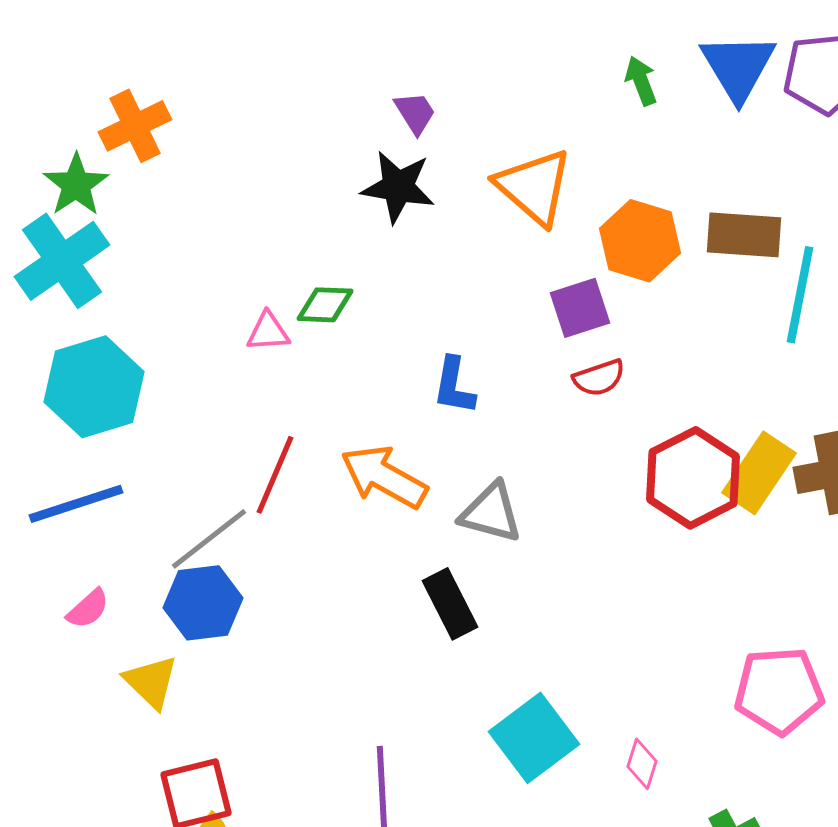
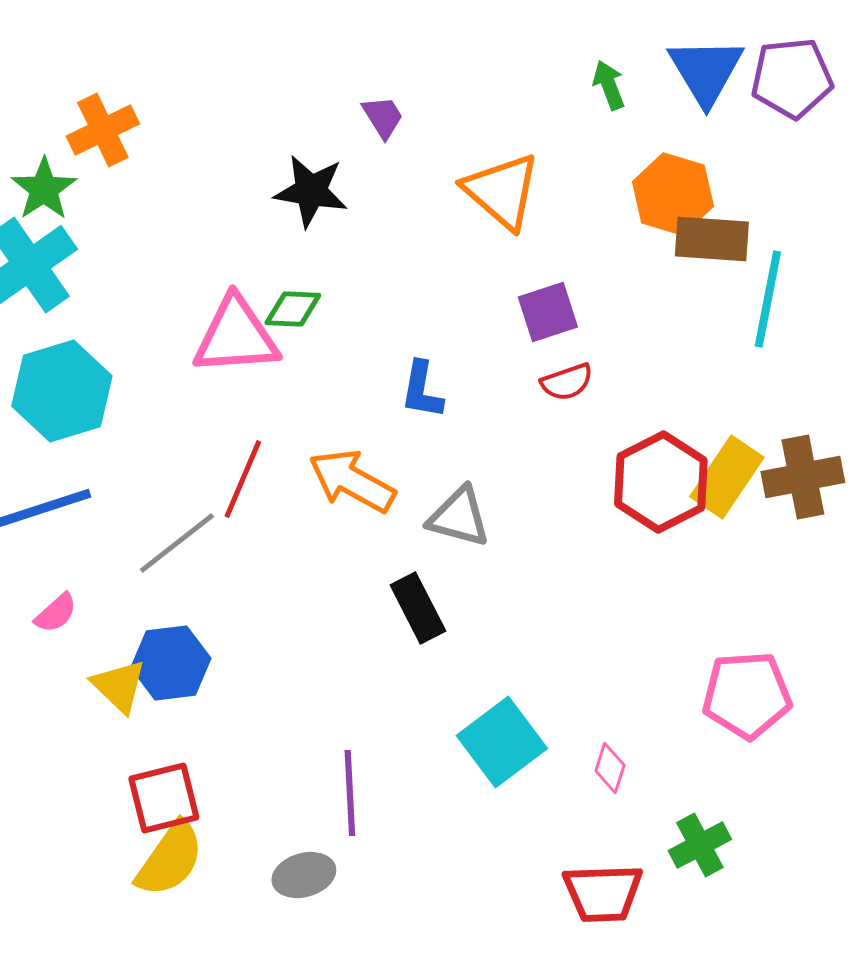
black star: (398, 187) -> (311, 191), moved
orange hexagon: (640, 241) -> (673, 194), moved
pink triangle: (268, 332) -> (236, 336), size x2.0
blue hexagon: (203, 603) -> (171, 663), moved

